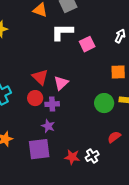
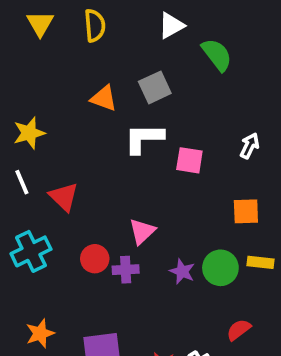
pink square: (87, 44) -> (189, 160), turned 35
red triangle: (40, 77) -> (64, 197), moved
purple star: (48, 126) -> (182, 271), moved

